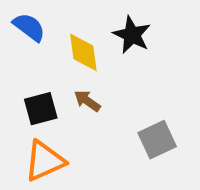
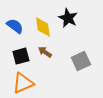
blue semicircle: (29, 27) -> (15, 26), moved
gray square: (157, 140) -> (81, 61), moved

